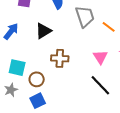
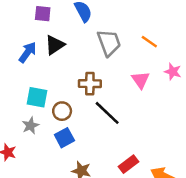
gray trapezoid: (85, 16) -> (109, 43), moved
black triangle: (43, 31) -> (55, 45), moved
black line: (100, 85) -> (107, 113), moved

